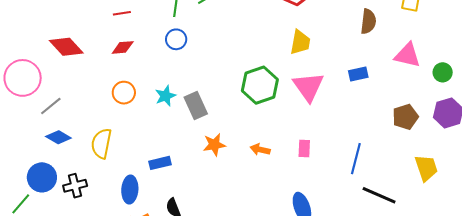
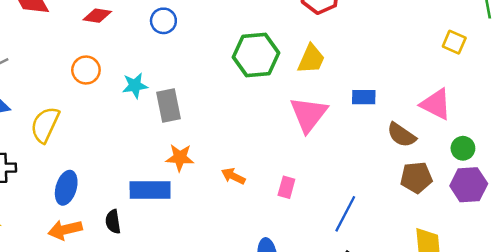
brown semicircle: (368, 21) -> (401, 135), moved, turned 105
green circle: (443, 72) -> (463, 148), moved
blue rectangle: (358, 74) -> (364, 97), moved
green hexagon: (260, 85) -> (256, 55), moved
blue rectangle: (160, 163) -> (150, 190), moved, size x1.5

